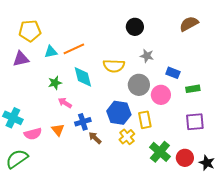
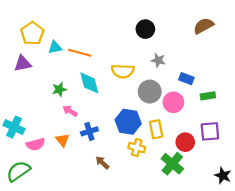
yellow pentagon: (30, 31) -> (32, 33), turned -30
orange line: (74, 49) -> (80, 53), turned 40
cyan triangle: (51, 52) -> (55, 47), moved
yellow cross: (127, 137) -> (137, 148), turned -35
brown arrow: (95, 138) -> (102, 163), moved
red circle: (185, 158) -> (185, 142), moved

